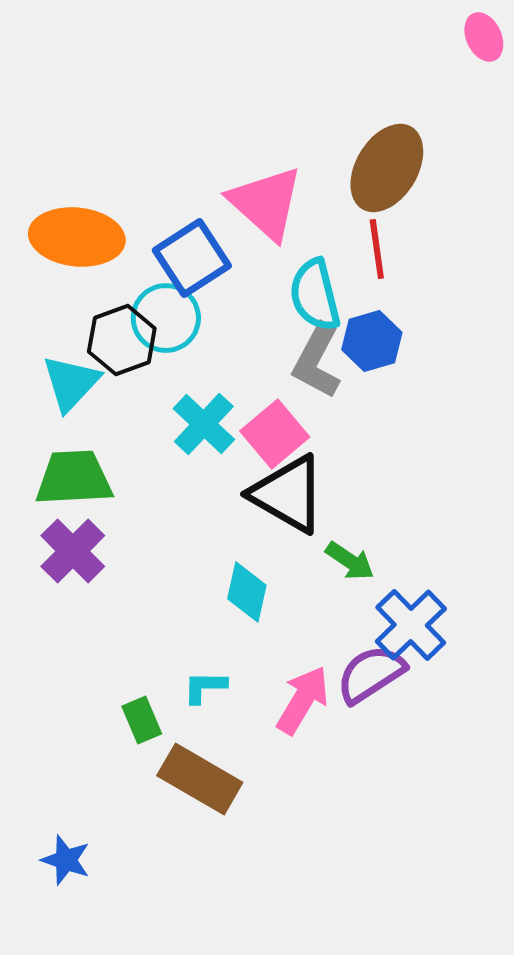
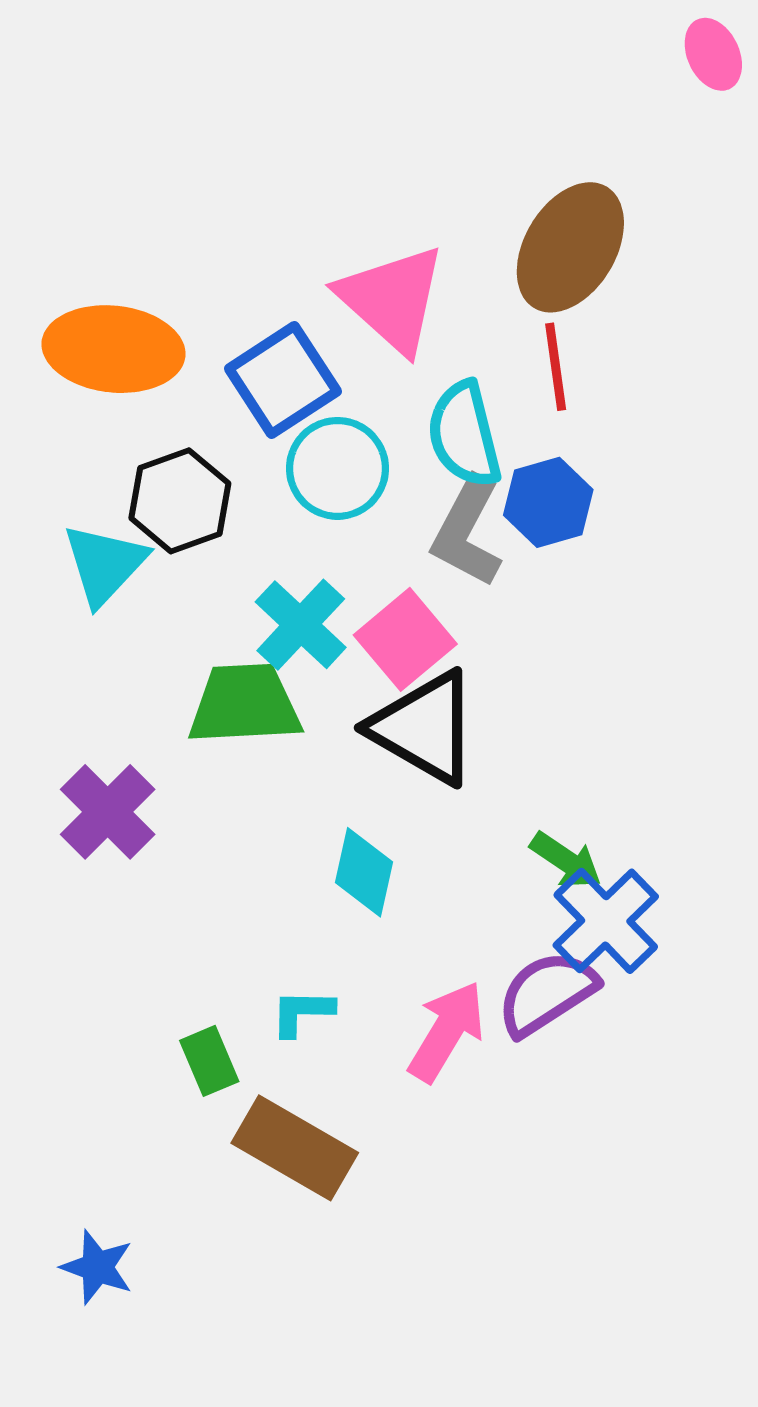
cyan circle: (166, 318) -> (337, 468), moved
green trapezoid: (74, 478) -> (245, 704), moved
green arrow: (350, 561) -> (566, 860), moved

